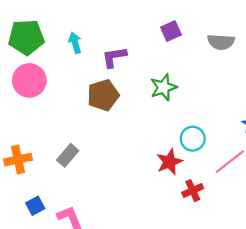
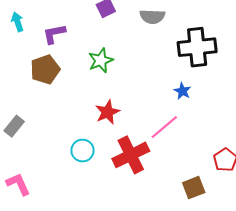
cyan circle: (193, 139) -> (83, 151), moved
red star: (169, 162) -> (107, 112), moved
red cross: (193, 191) -> (131, 155), size x1.8

